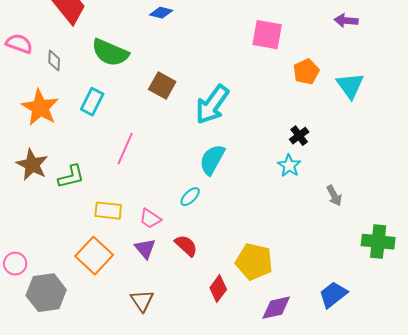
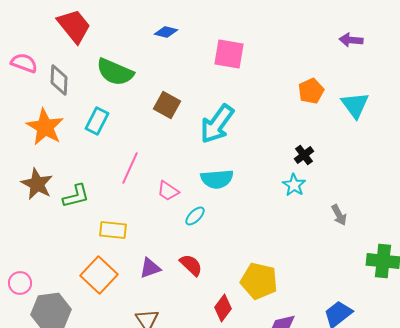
pink square: (267, 35) -> (229, 54), moved
gray diamond: (54, 61) -> (59, 80), size x1.4
cyan semicircle: (212, 160) -> (217, 179), turned -124
pink trapezoid: (150, 219) -> (168, 191), moved
purple triangle: (145, 249) -> (150, 268), turned 50

